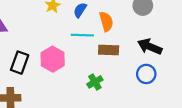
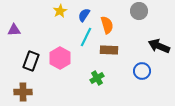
cyan line: (82, 35) -> (86, 37), turned -66
black arrow: (150, 47) -> (159, 46), moved

